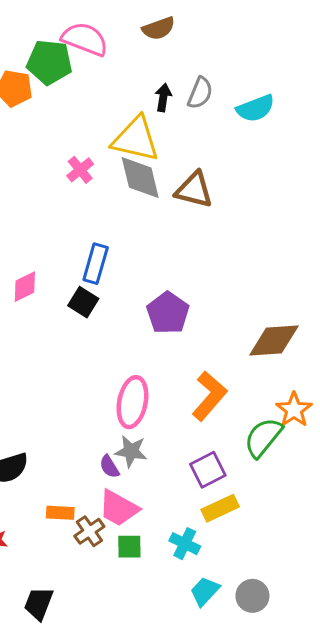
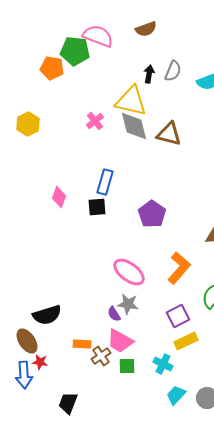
pink diamond: (25, 287) -> (59, 197), turned -45
black square: (83, 302) -> (97, 207), turned -36
pink ellipse: (132, 402) -> (129, 272), turned -64

